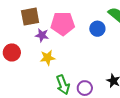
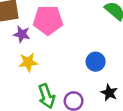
blue circle: (97, 29) -> (96, 62), moved

